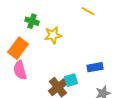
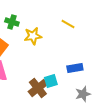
yellow line: (88, 11) -> (68, 24), moved

